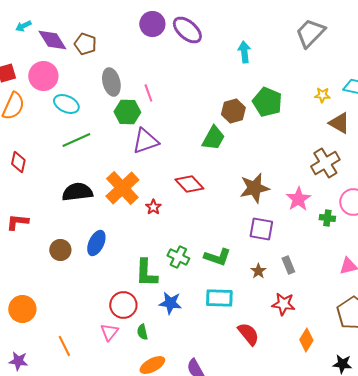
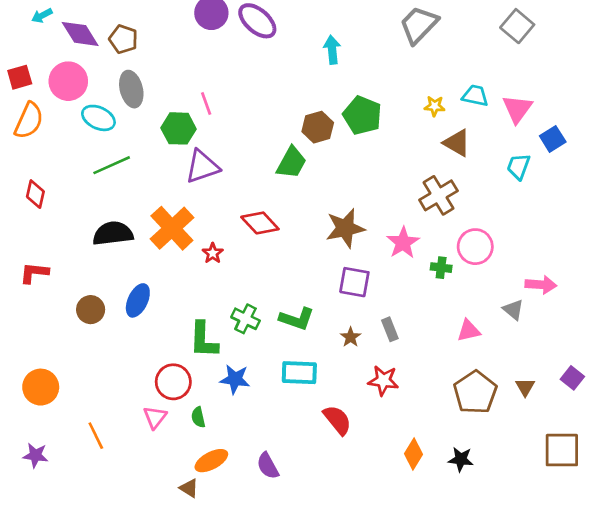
gray ellipse: (111, 82) -> (131, 89), moved
orange diamond: (306, 340) -> (414, 454), moved

